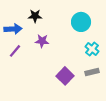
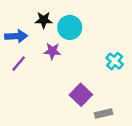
cyan circle: (81, 22) -> (70, 27), moved
gray rectangle: (92, 72) -> (103, 113), moved

